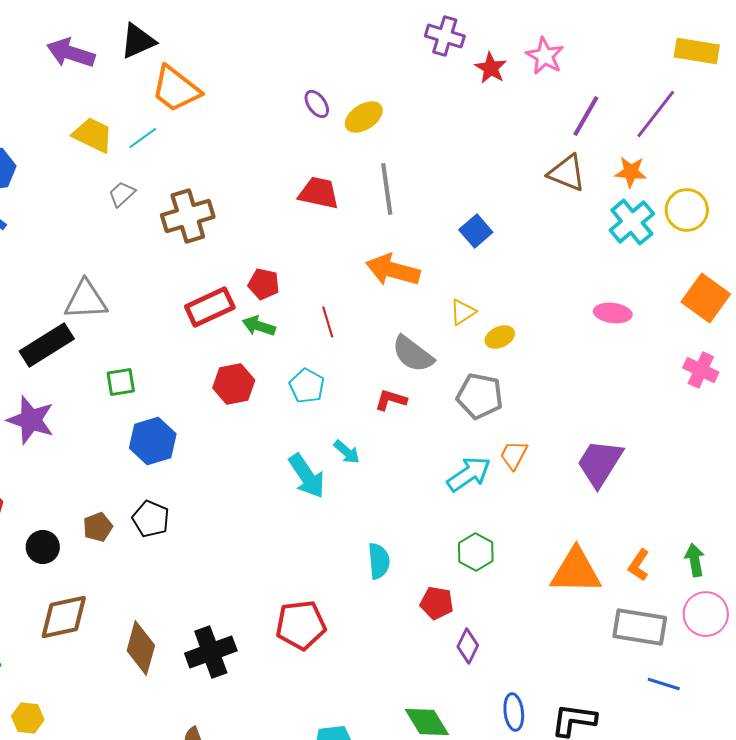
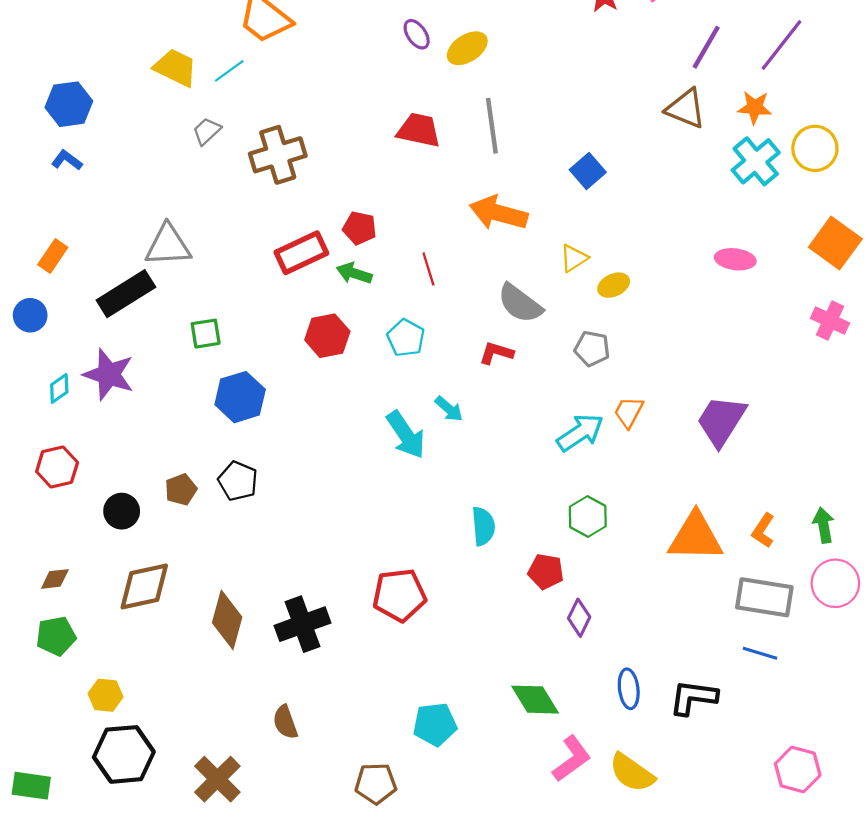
gray pentagon: (480, 396) -> (592, 349), size x0.7
blue line: (664, 684) -> (760, 653), moved

